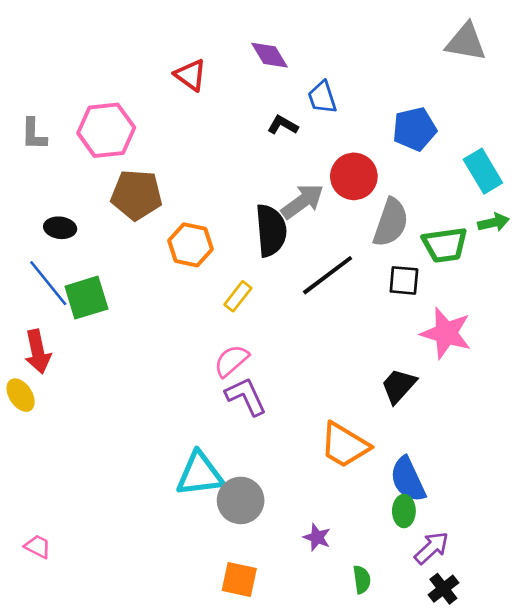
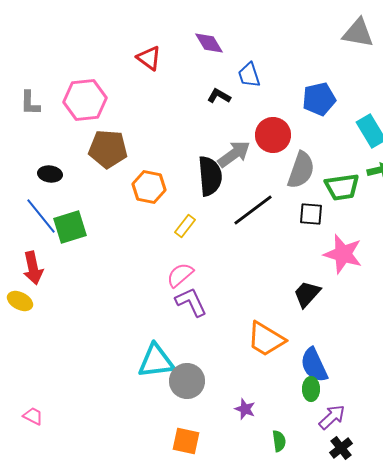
yellow ellipse: (21, 395) -> (20, 301), turned -30

